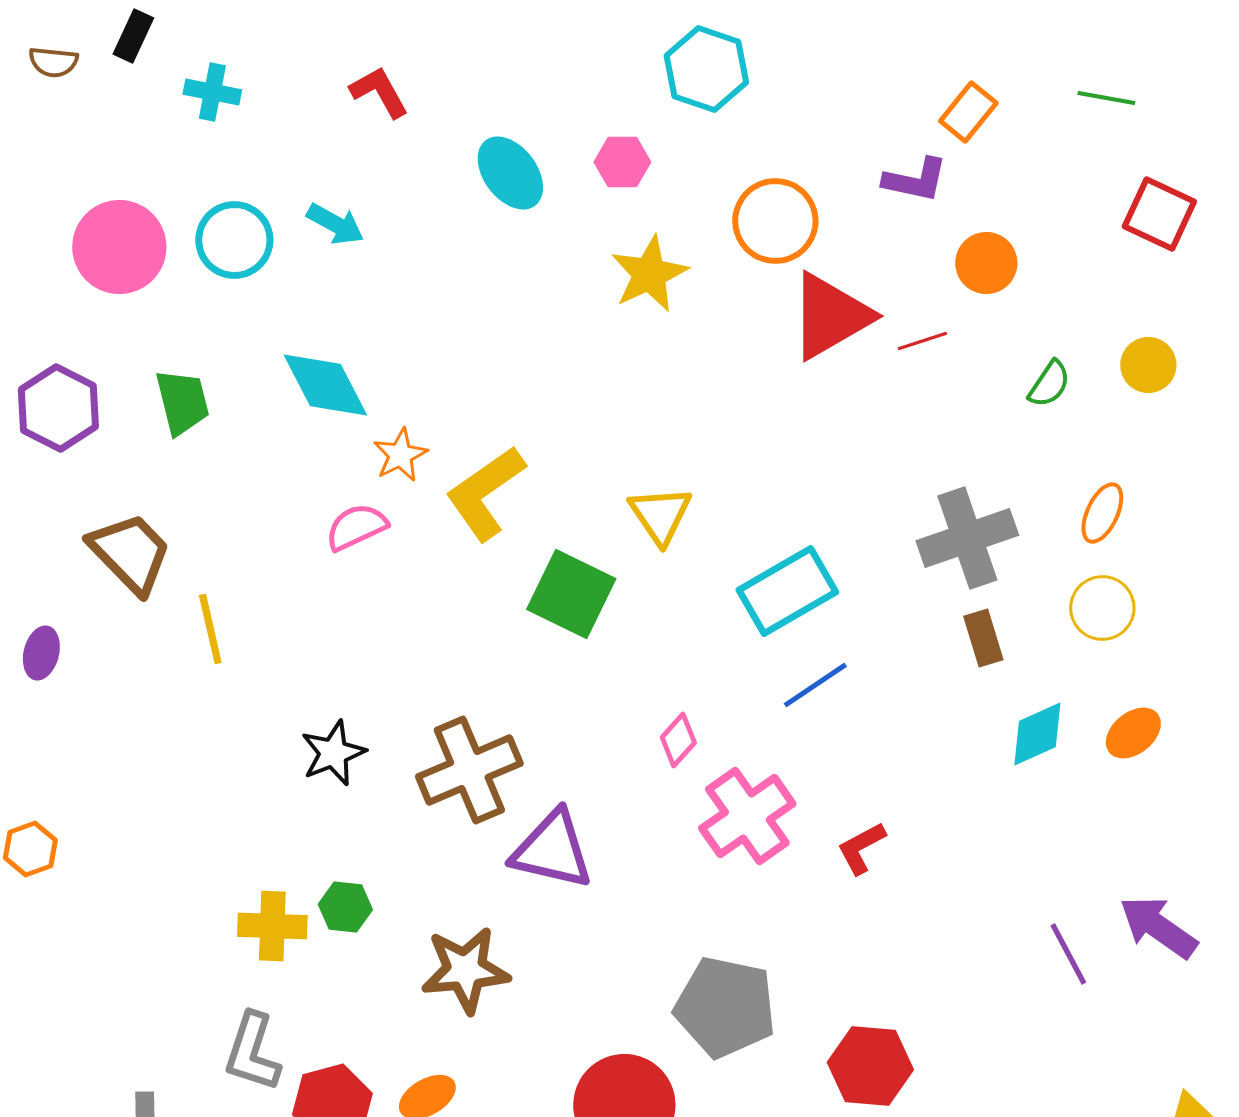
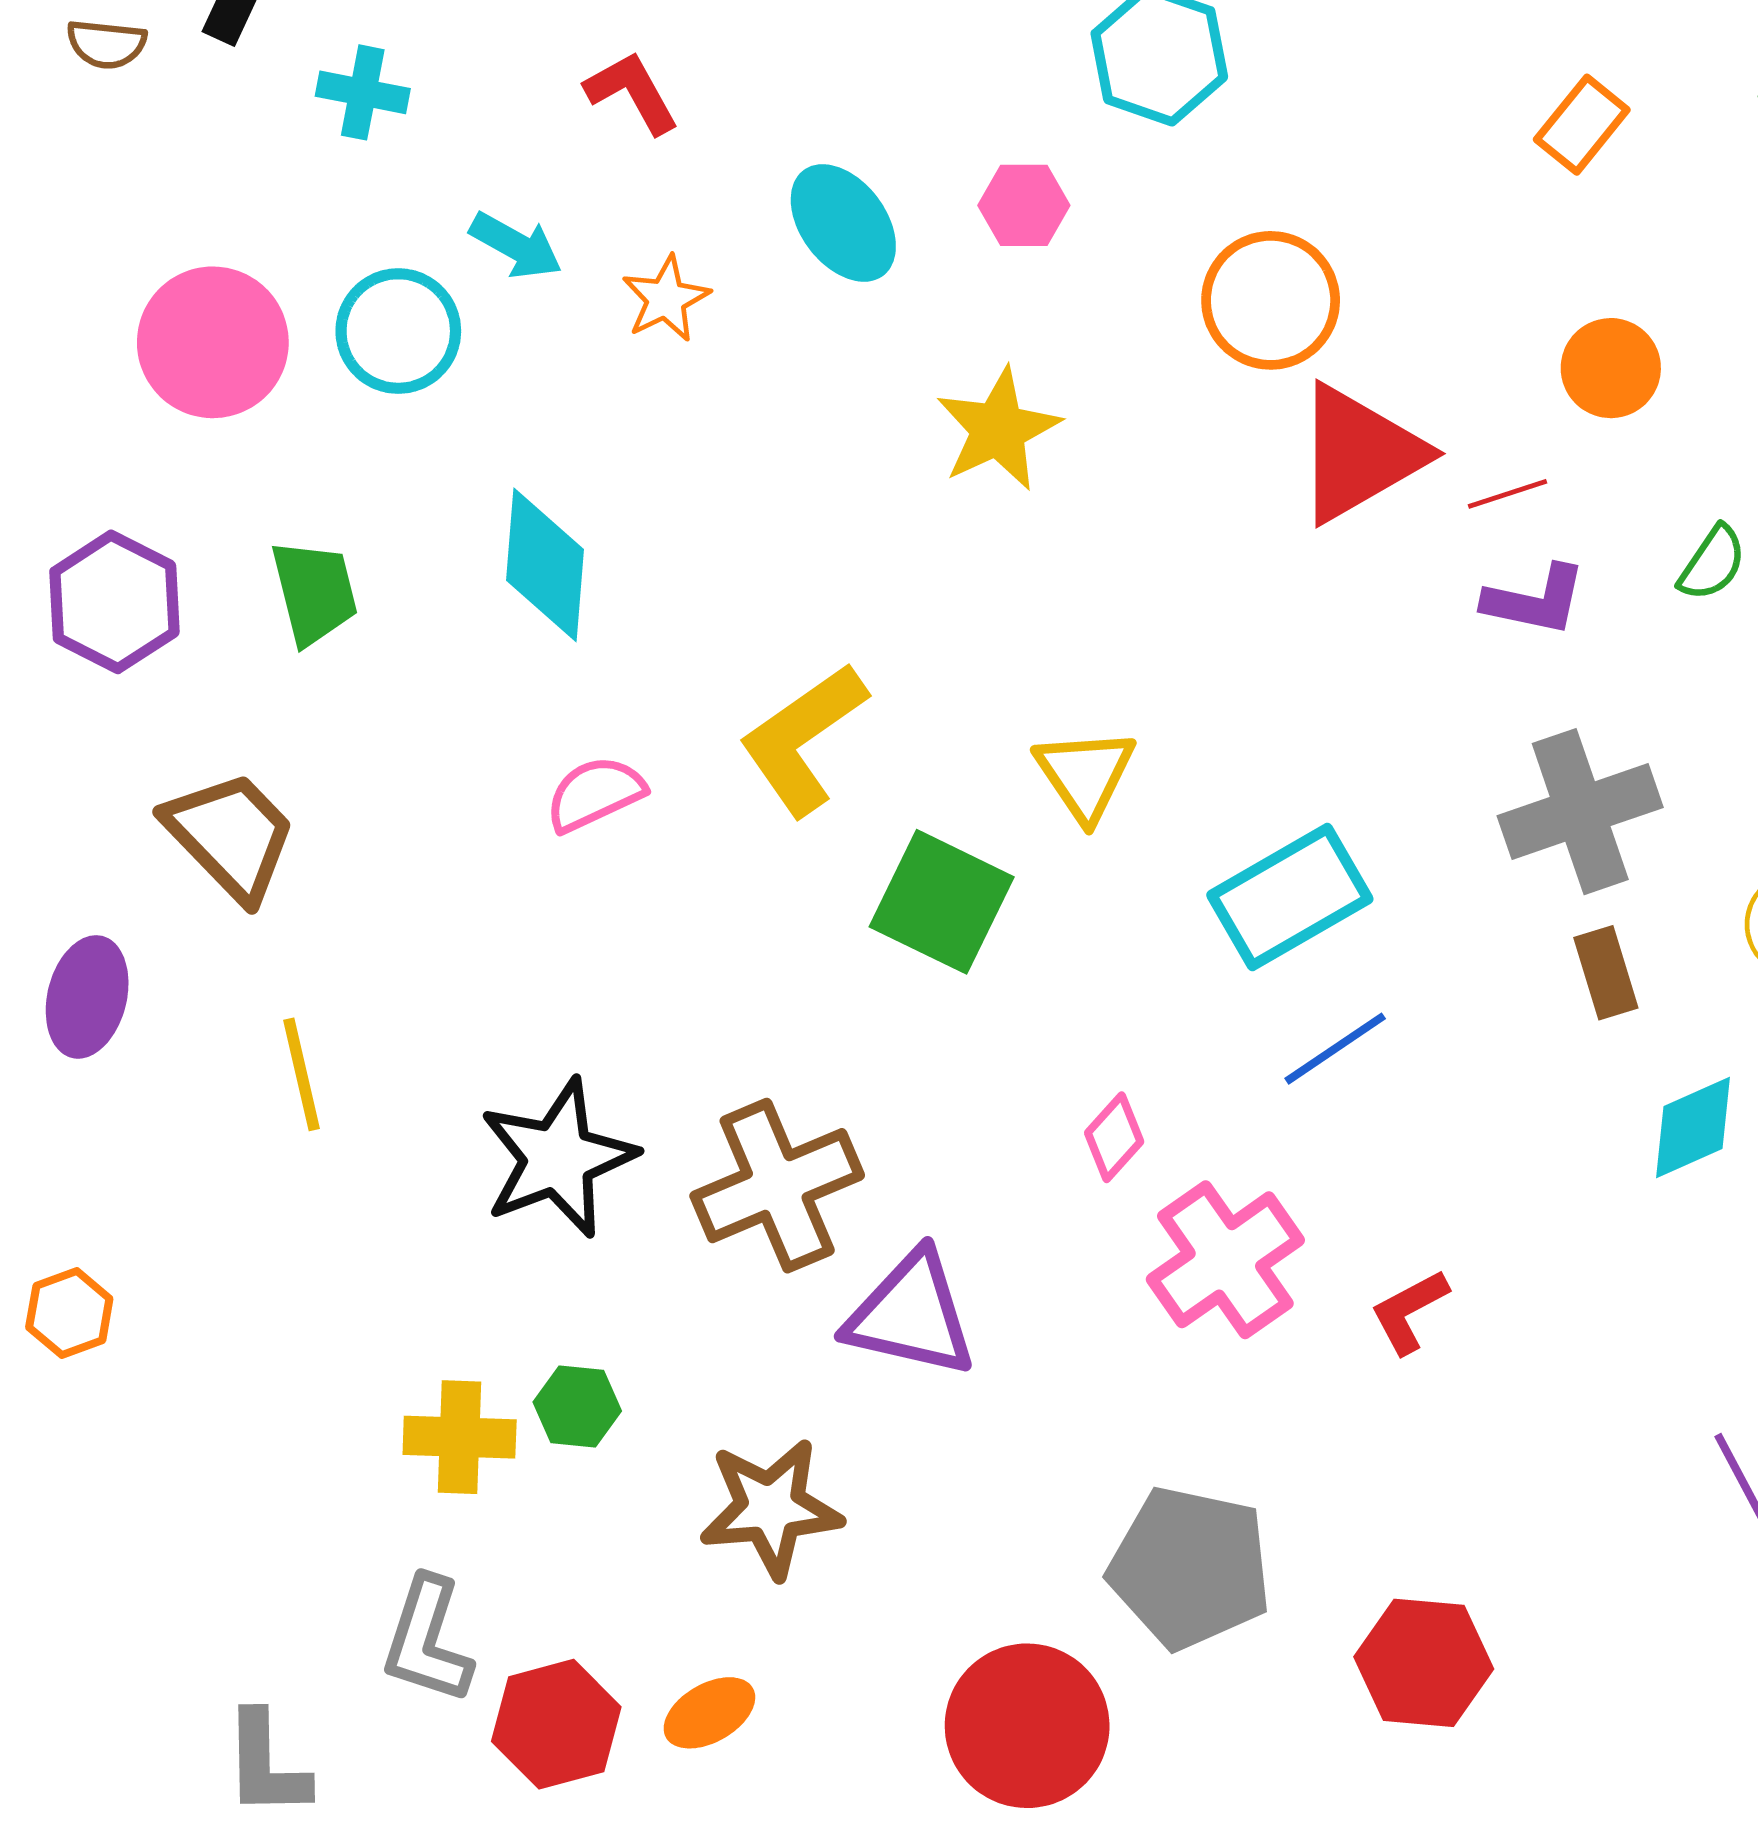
purple L-shape: (915, 180) -> (1535, 600), moved
cyan arrow: (335, 224) -> (516, 246), moved
yellow star: (649, 274) -> (998, 429), moved
cyan diamond: (325, 385) -> (545, 565), turned 32
orange star: (400, 455) -> (666, 299), moved
yellow line: (210, 629) -> (302, 1074), moved
purple ellipse: (41, 653) -> (87, 997), size x1.4
black star: (333, 753) -> (558, 1158), size x1.5

